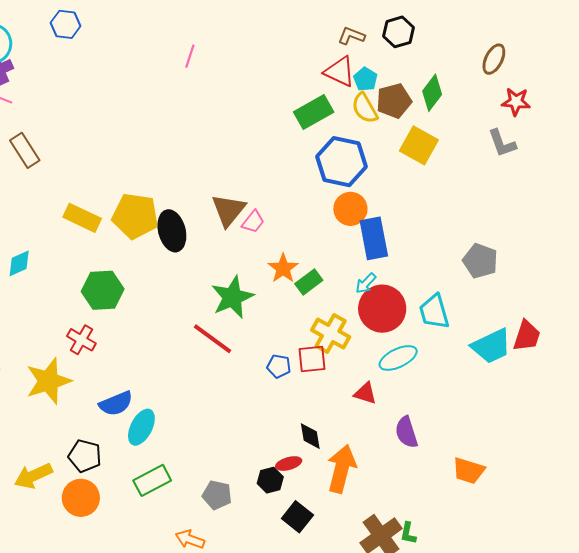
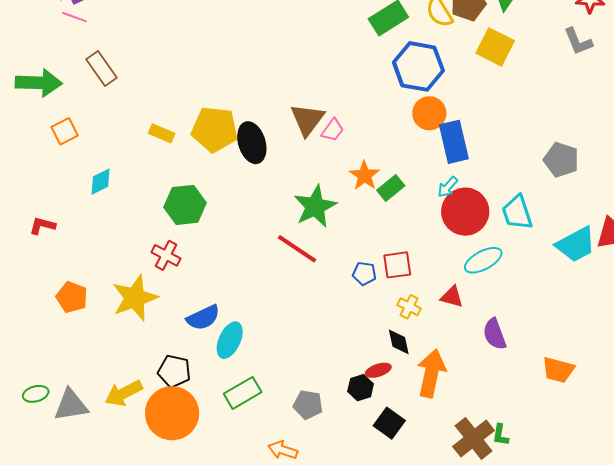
yellow rectangle: (82, 218) -> (162, 133), size x0.7
yellow cross: (331, 333) -> (409, 307), moved, size x0.6
orange circle: (81, 498) -> (172, 413), size x1.4

